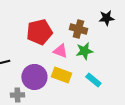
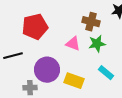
red pentagon: (39, 32) -> (35, 27), moved
yellow rectangle: (61, 75) -> (74, 81), moved

